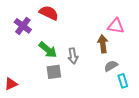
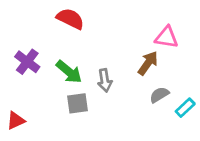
purple cross: (23, 26) -> (27, 62), moved
brown arrow: (103, 44) -> (148, 63), turned 42
cyan rectangle: (123, 81) -> (185, 108), moved, turned 64

